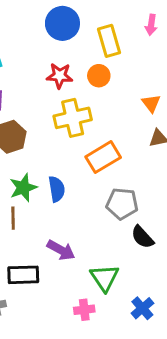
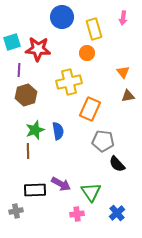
red star: (60, 76) -> (38, 49), moved, size x1.4
orange rectangle: (103, 157) -> (90, 109), turned -35
purple arrow: (61, 250) -> (61, 184), moved

